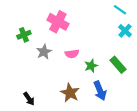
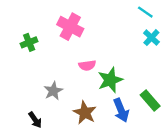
gray star: (44, 52) -> (53, 91), moved
green rectangle: (118, 65) -> (150, 101), moved
green star: (91, 66) -> (110, 80), size x1.5

